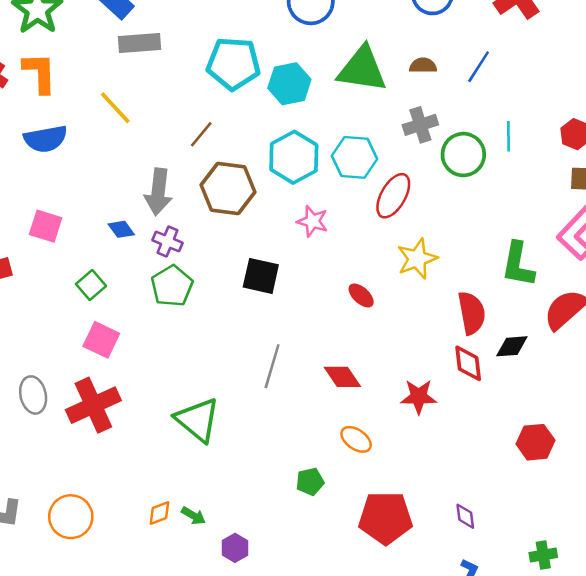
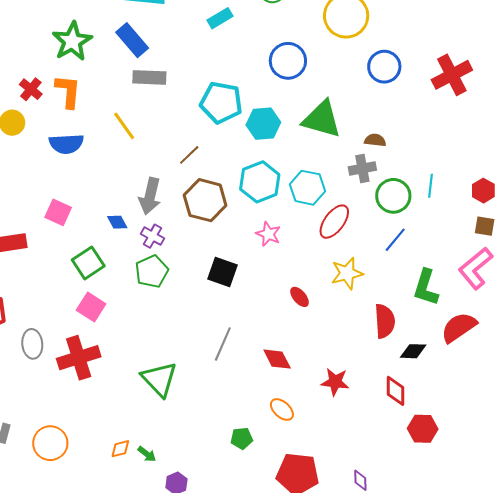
brown semicircle: (423, 66) -> (375, 140), moved
blue line: (479, 67) -> (395, 240), moved
green square: (91, 285) -> (88, 263), size x1.4
red diamond: (468, 363) -> (395, 391), moved

